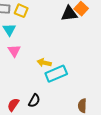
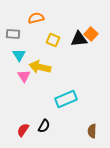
yellow square: (21, 11) -> (53, 40), moved
yellow arrow: (44, 63) -> (40, 67), moved, size x1.5

